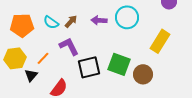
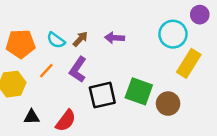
cyan circle: (127, 17) -> (173, 34), moved
purple L-shape: (69, 46) -> (78, 69), turned -120
orange line: (43, 58) -> (46, 71), moved
black triangle: (31, 75) -> (32, 117), moved, turned 48

